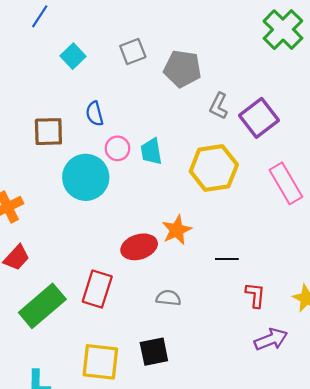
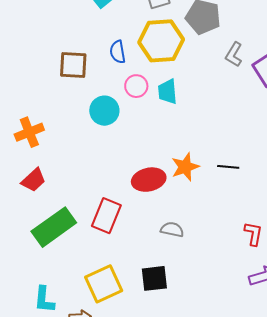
yellow hexagon: (214, 168) -> (161, 41), moved
cyan circle: (86, 177) -> (104, 111), size x0.7
black line: (227, 259) -> (228, 167), moved
yellow square: (100, 362) -> (104, 284), turned -36

